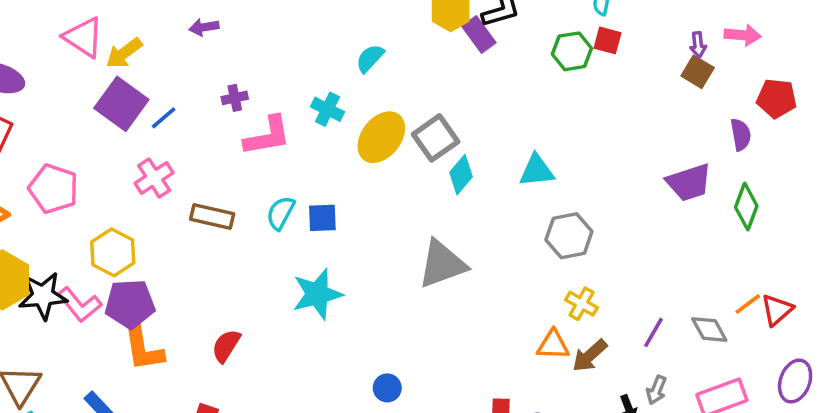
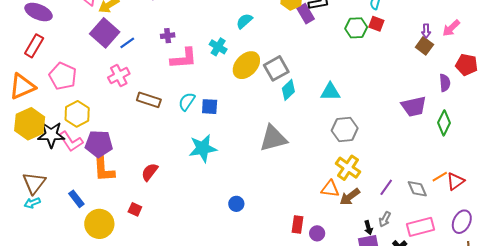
pink arrow: (743, 35) -> (451, 28), turned 126
yellow hexagon: (113, 252) -> (77, 114), moved
yellow cross: (582, 304) -> (348, 168), size x1.4

